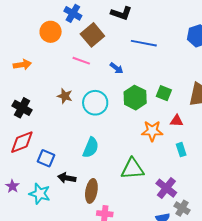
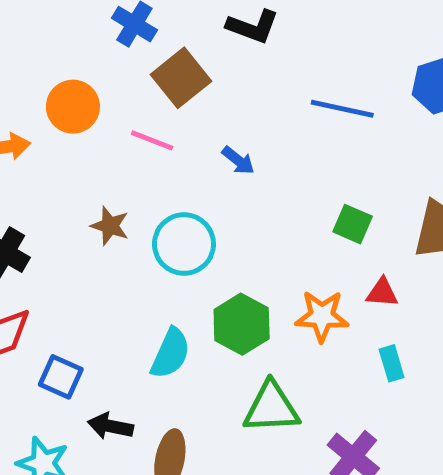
orange circle: (51, 32) -> (73, 107), moved
blue line: (144, 43) -> (342, 109), moved
green hexagon: (135, 98) -> (242, 324), moved

